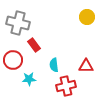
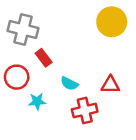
yellow circle: (87, 17) -> (112, 22), size x1.5
cyan semicircle: (54, 65) -> (69, 83), turned -56

